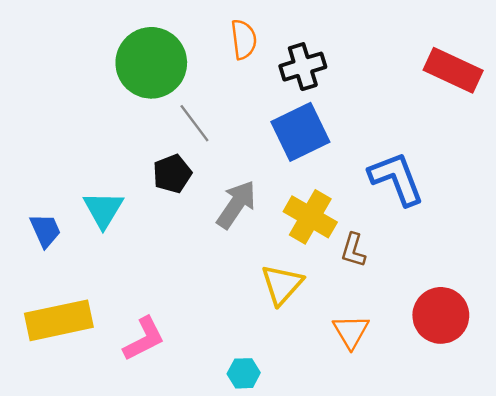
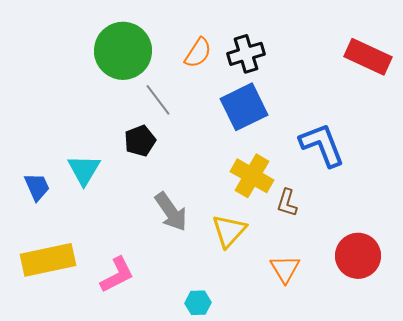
orange semicircle: (244, 39) -> (198, 53), moved, turned 40
gray arrow: (236, 205) -> (171, 212), moved, turned 111

